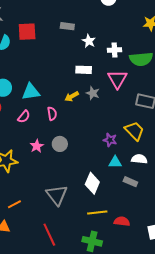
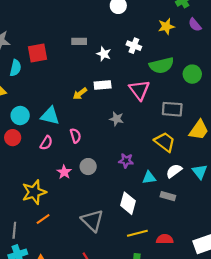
white cross: (114, 50) -> (134, 46), moved, turned 32
cyan triangle: (31, 92) -> (50, 116), turned 30
gray star: (93, 93) -> (117, 119), moved
yellow arrow: (72, 96) -> (80, 94), moved
purple star: (110, 140) -> (126, 161), moved
white semicircle: (139, 159) -> (174, 171), turned -35
orange line: (14, 204) -> (43, 219), moved

